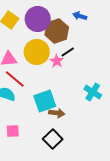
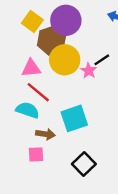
brown hexagon: (57, 31) -> (51, 41), moved
brown arrow: (57, 113) -> (46, 134), moved

